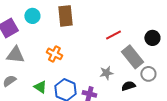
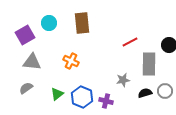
gray rectangle: (132, 57) -> (149, 64), turned 40
gray circle: (148, 74) -> (165, 91), moved
green triangle: (40, 87) -> (57, 94), turned 48

